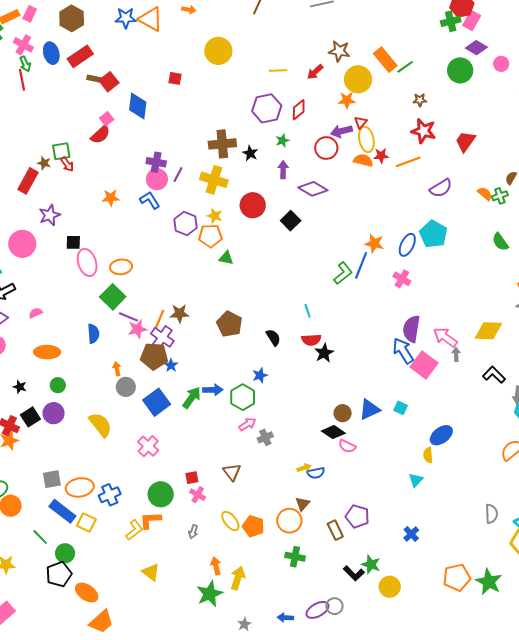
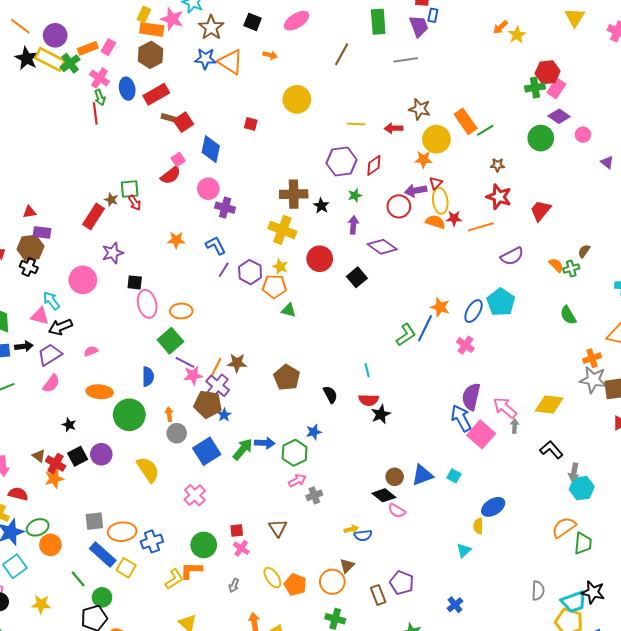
red arrow: (315, 72) -> (393, 128), turned 36
purple line: (178, 174) -> (224, 270), moved
pink circle: (157, 179) -> (208, 189), moved
green circle: (58, 385) -> (129, 415), moved, size x2.0

